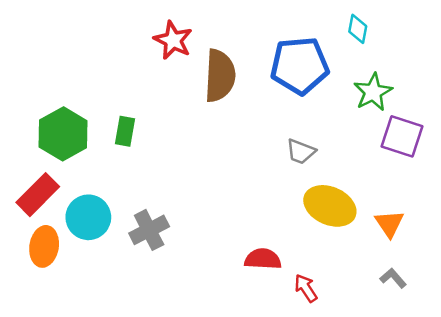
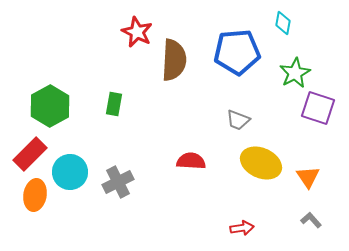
green rectangle: (125, 131) -> (114, 104), moved
red semicircle: (263, 259) -> (191, 161), moved
red arrow: (306, 288) -> (242, 228), turned 115

